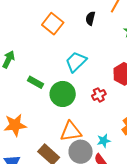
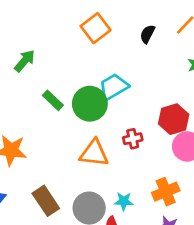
green circle: (63, 94) -> (90, 104), moved
orange triangle: (71, 131) -> (94, 153), moved

